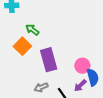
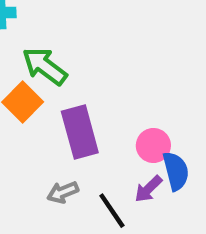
green arrow: (32, 30) -> (45, 66), size x1.5

